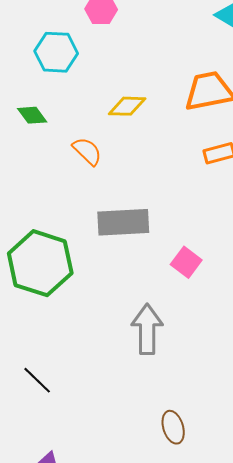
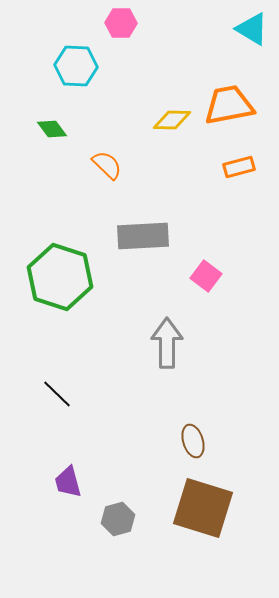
yellow diamond: (127, 106) -> (172, 120), moved

